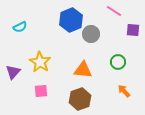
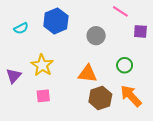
blue hexagon: (71, 20) -> (56, 21), moved
orange arrow: (124, 91) -> (131, 96), size x1.6
brown hexagon: (80, 99) -> (100, 98), moved

